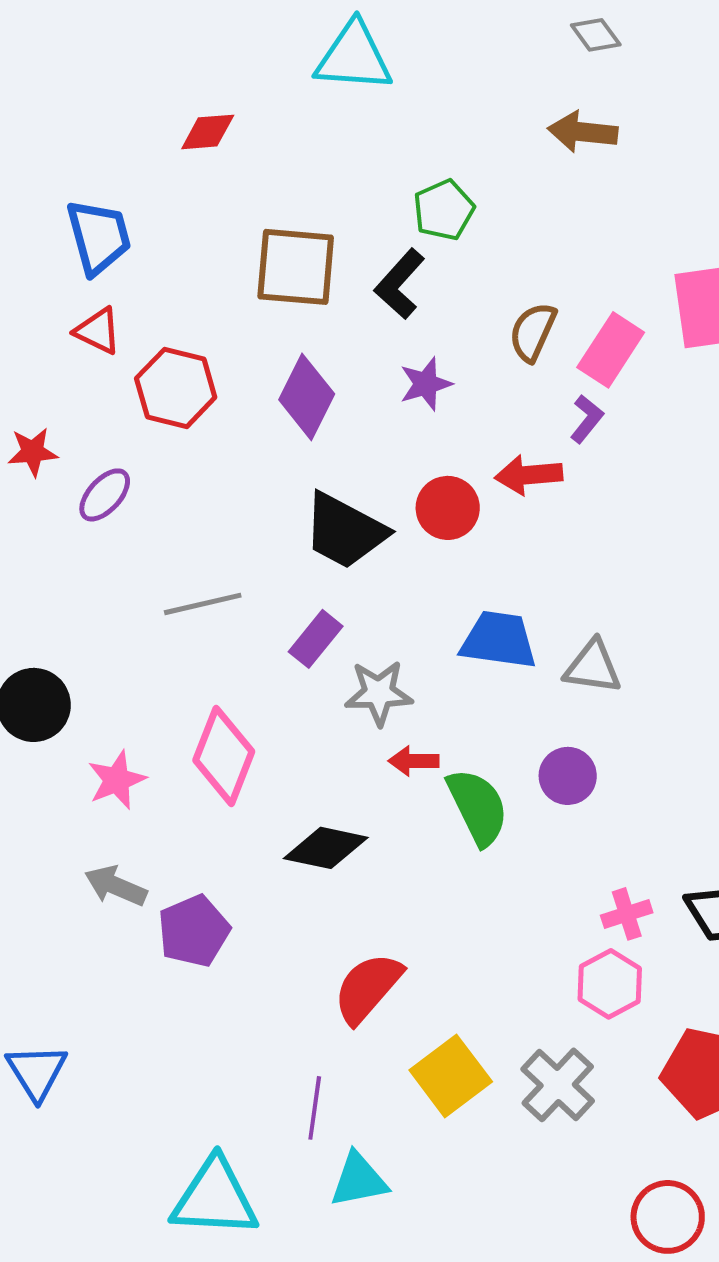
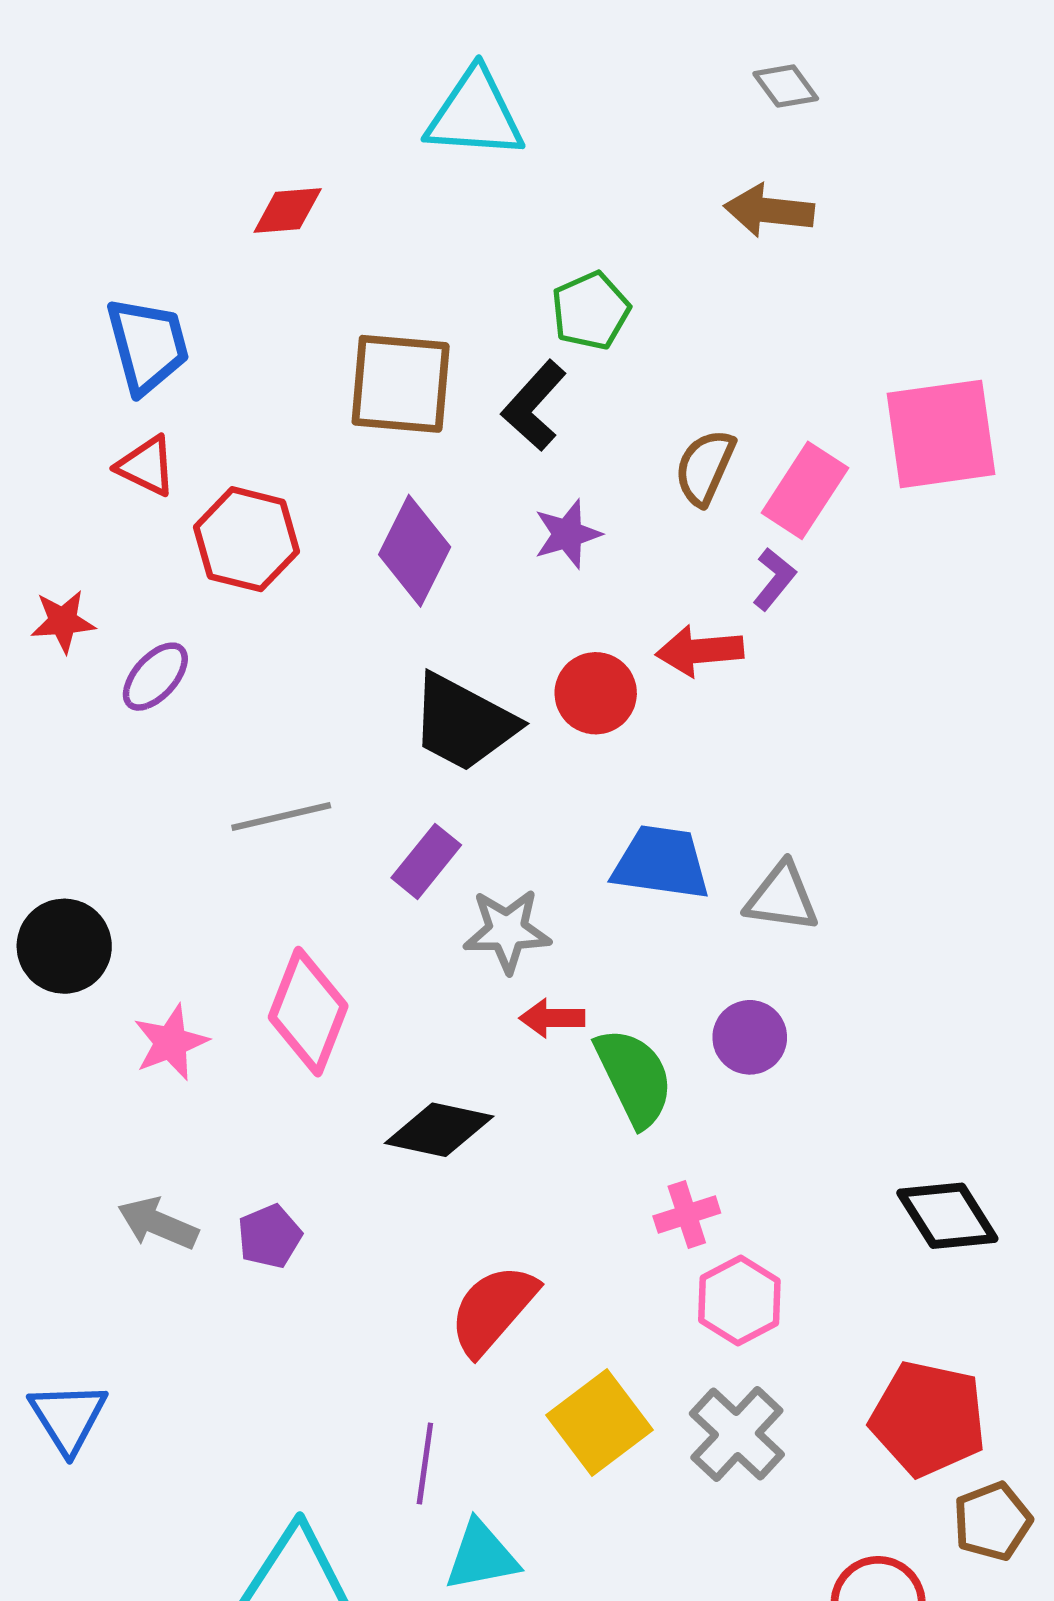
gray arrow: (116, 886) -> (158, 1223), moved
pink cross: (627, 914) -> (687, 1214), moved
purple pentagon: (194, 931) -> (270, 1236), size x0.7
pink hexagon: (610, 984) -> (739, 1300), moved

